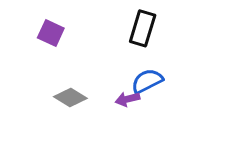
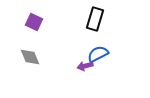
gray diamond: (70, 98) -> (30, 57), moved, turned 35

